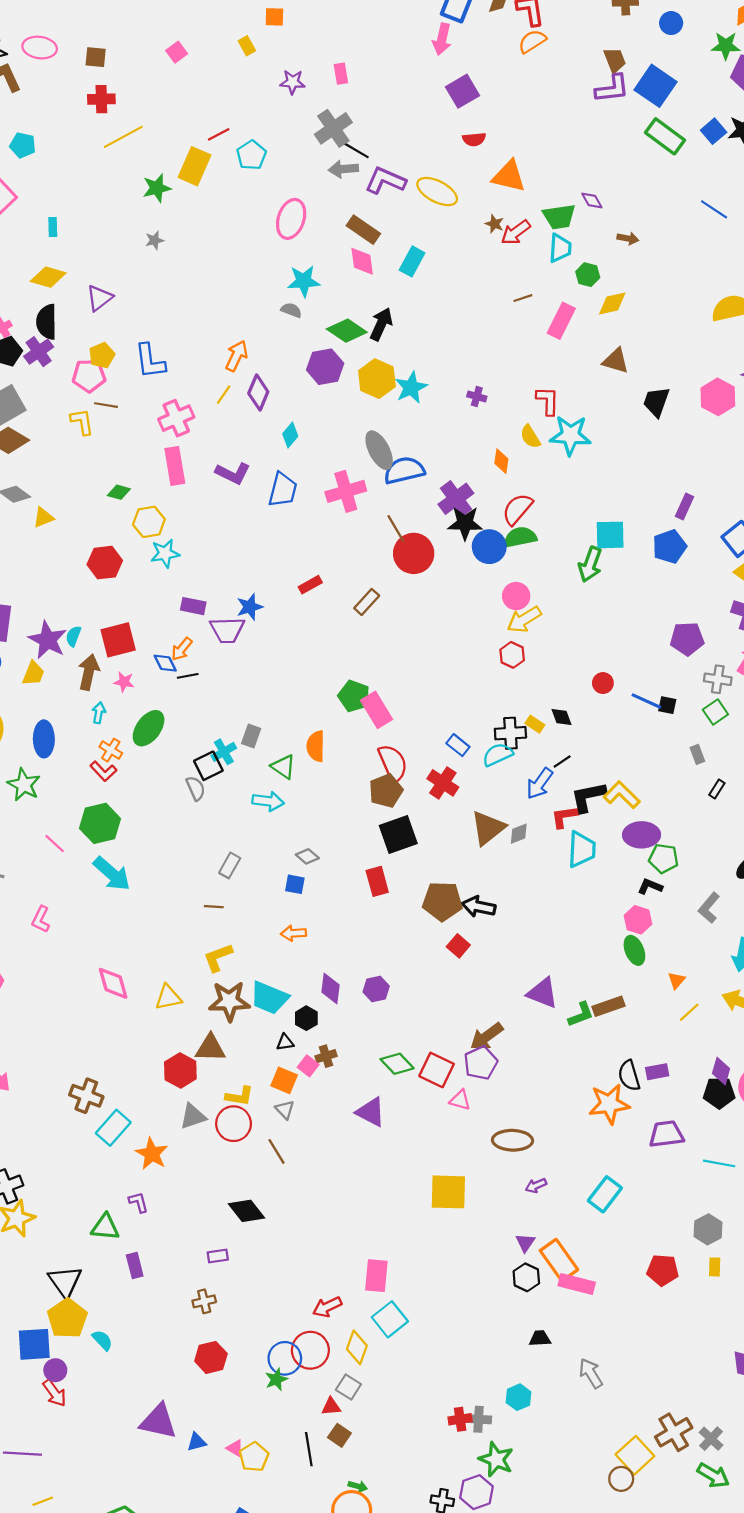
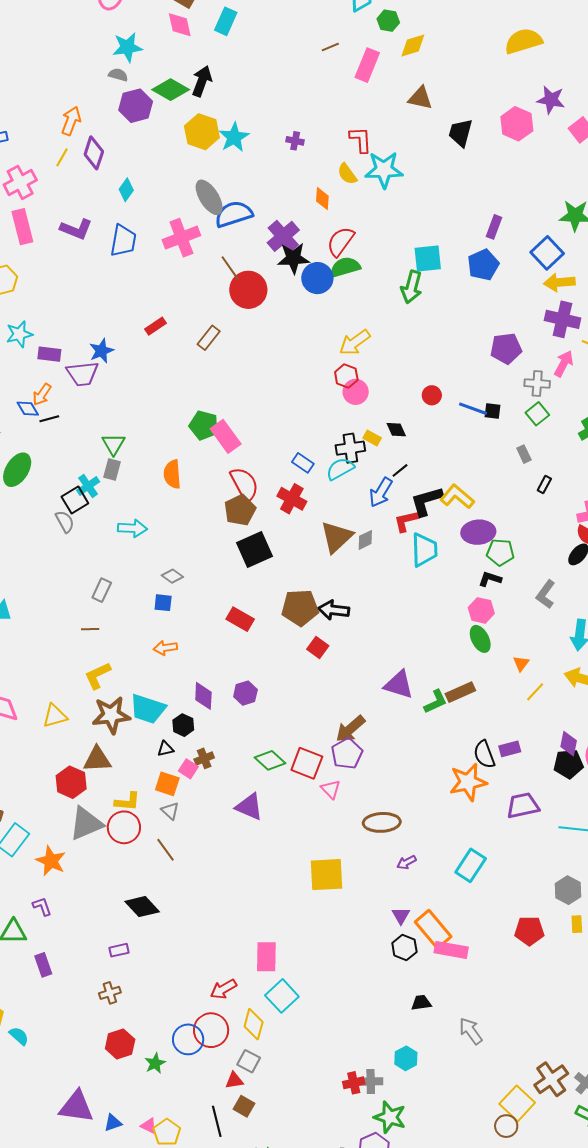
purple hexagon: (325, 367) -> (136, 106), moved
cyan star: (165, 553) -> (19, 334), moved
pink circle: (516, 596) -> (356, 392), moved
green triangle: (283, 767) -> (113, 444), moved, turned 30
red rectangle: (377, 881) -> (240, 619), moved, turned -40
pink triangle: (460, 1100) -> (331, 789), turned 35
gray triangle: (193, 1116) -> (86, 824), size x1.4
green star: (276, 1379) -> (155, 1063), moved

